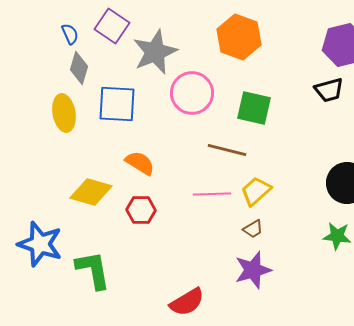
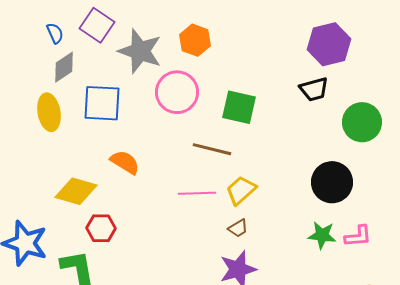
orange hexagon: (239, 37) -> (195, 40), moved, size x0.7
gray star: (155, 52) -> (140, 51), turned -30
gray diamond: (79, 68) -> (64, 67), turned 40
red hexagon: (141, 210) -> (101, 228), moved

